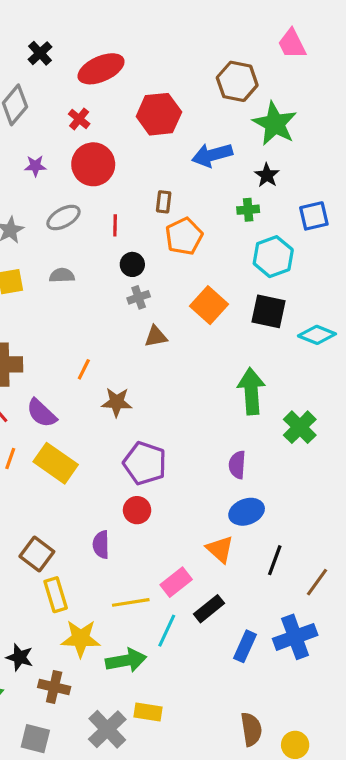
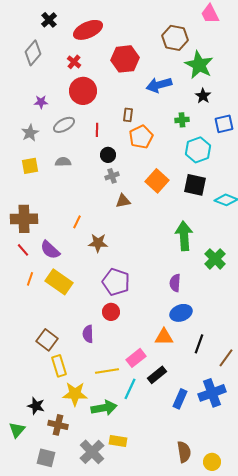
purple star: (35, 166) -> (41, 102), moved
black star: (267, 175) -> (203, 96), moved
orange triangle: (220, 549) -> (164, 337), turned -42

